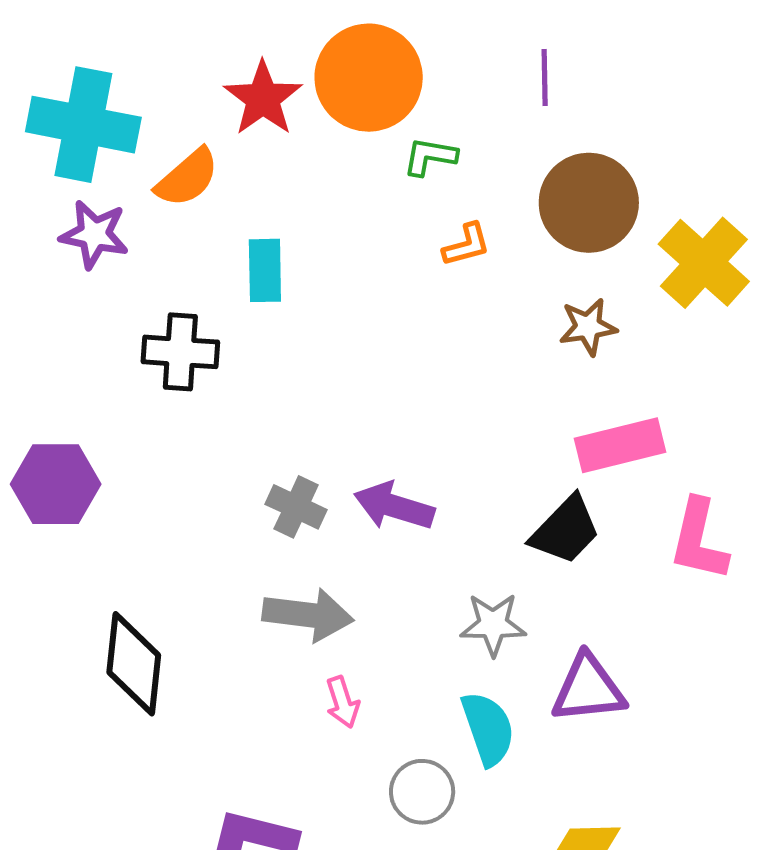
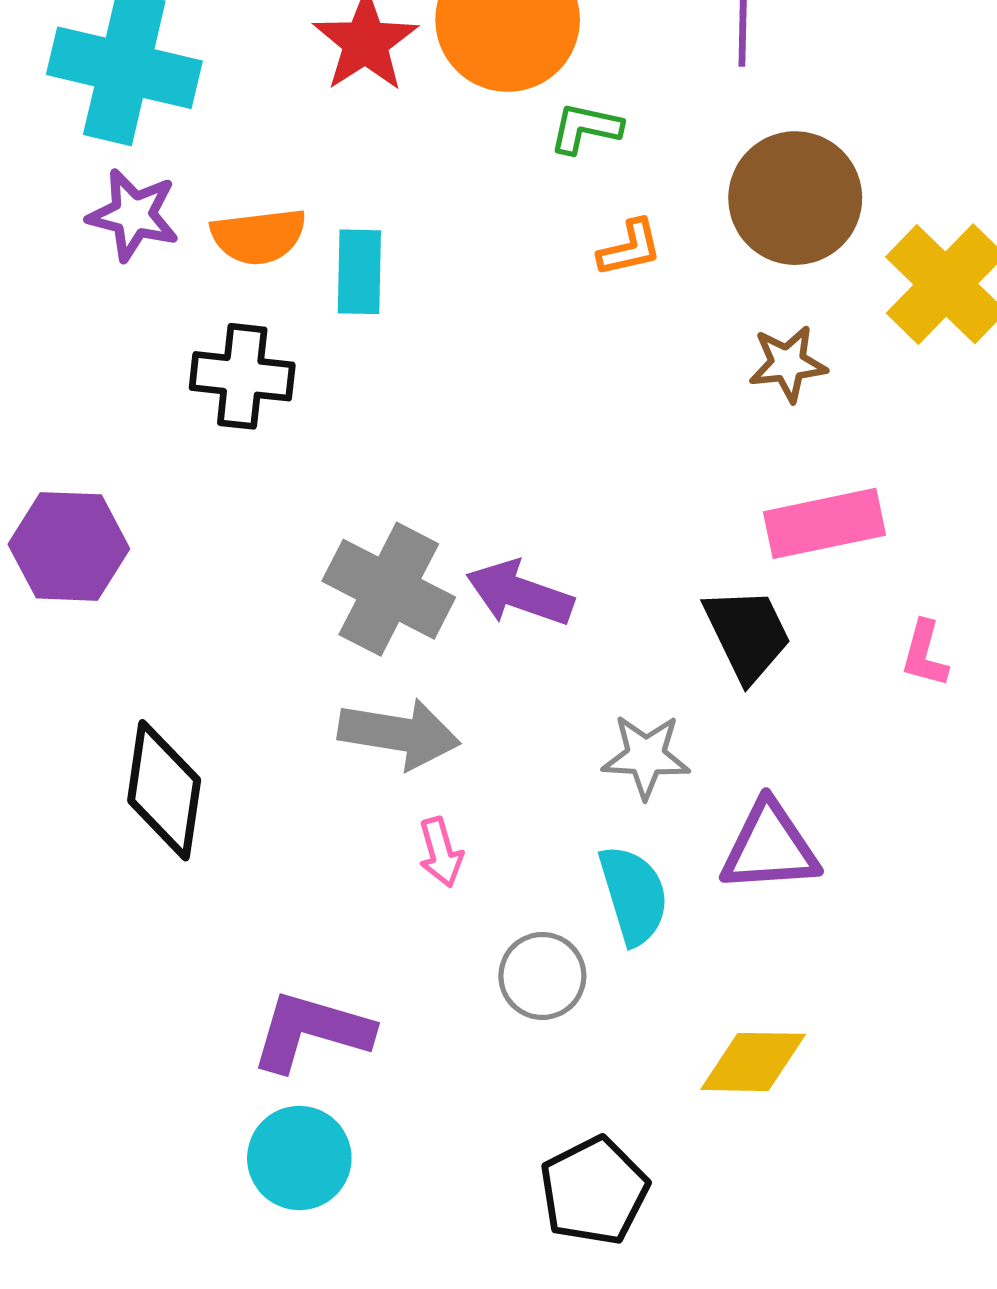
orange semicircle: (187, 178) -> (258, 236), moved, turned 32
gray cross: (296, 507) -> (389, 589), size x1.6
black trapezoid: (566, 530) -> (747, 634), turned -72
pink L-shape: (699, 540) -> (925, 654), size x0.6

